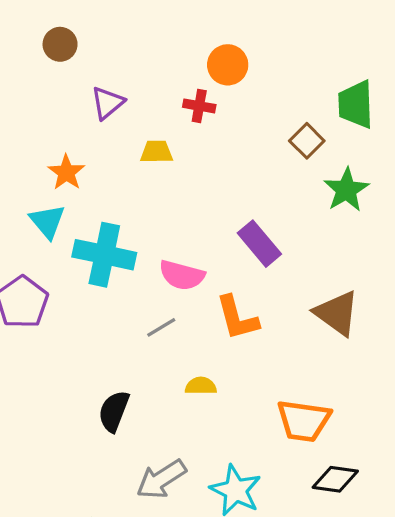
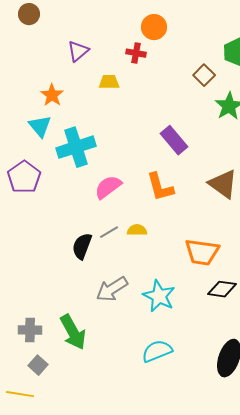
brown circle: (60, 44) -> (29, 14), moved
cyan cross: (104, 255) -> (76, 147), turned -30
pink semicircle: (182, 275) -> (108, 187), moved, turned 128
gray line: (161, 327) -> (109, 232), moved

